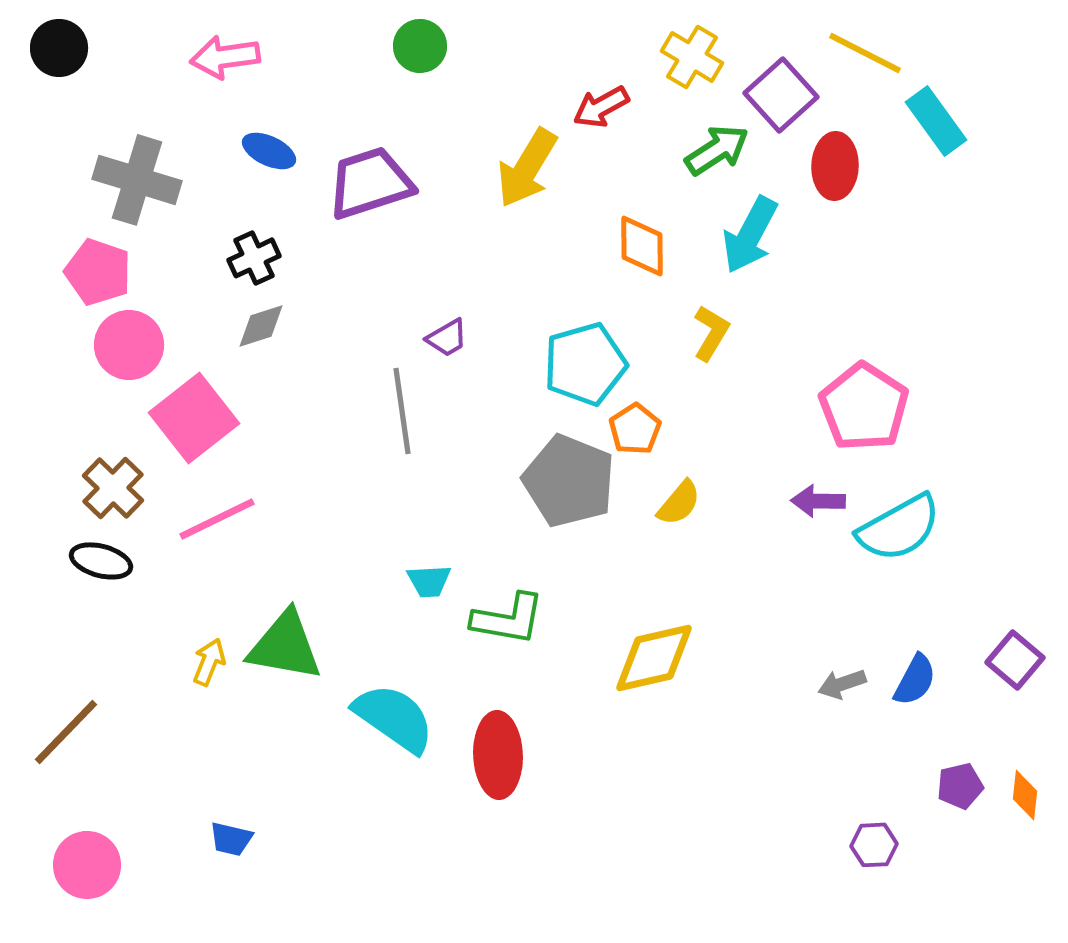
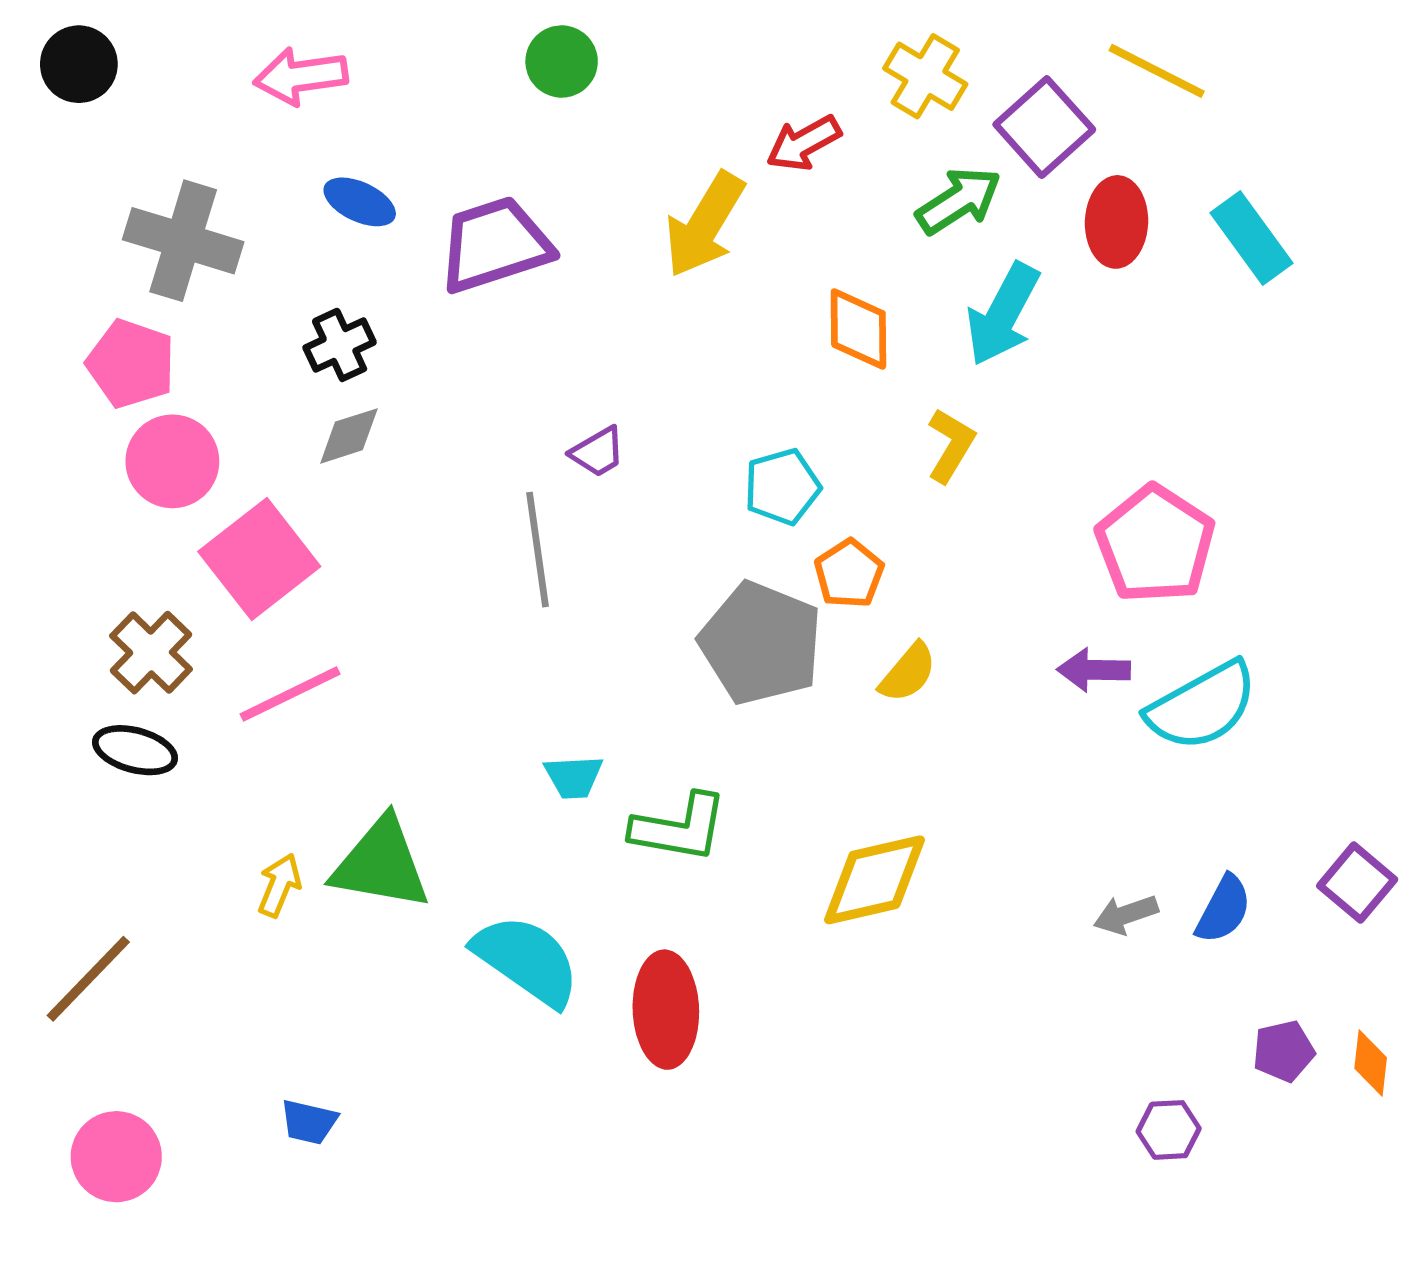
cyan rectangle: (936, 121) -> (1252, 238), moved
cyan pentagon: (585, 364) -> (782, 487), size x0.7

